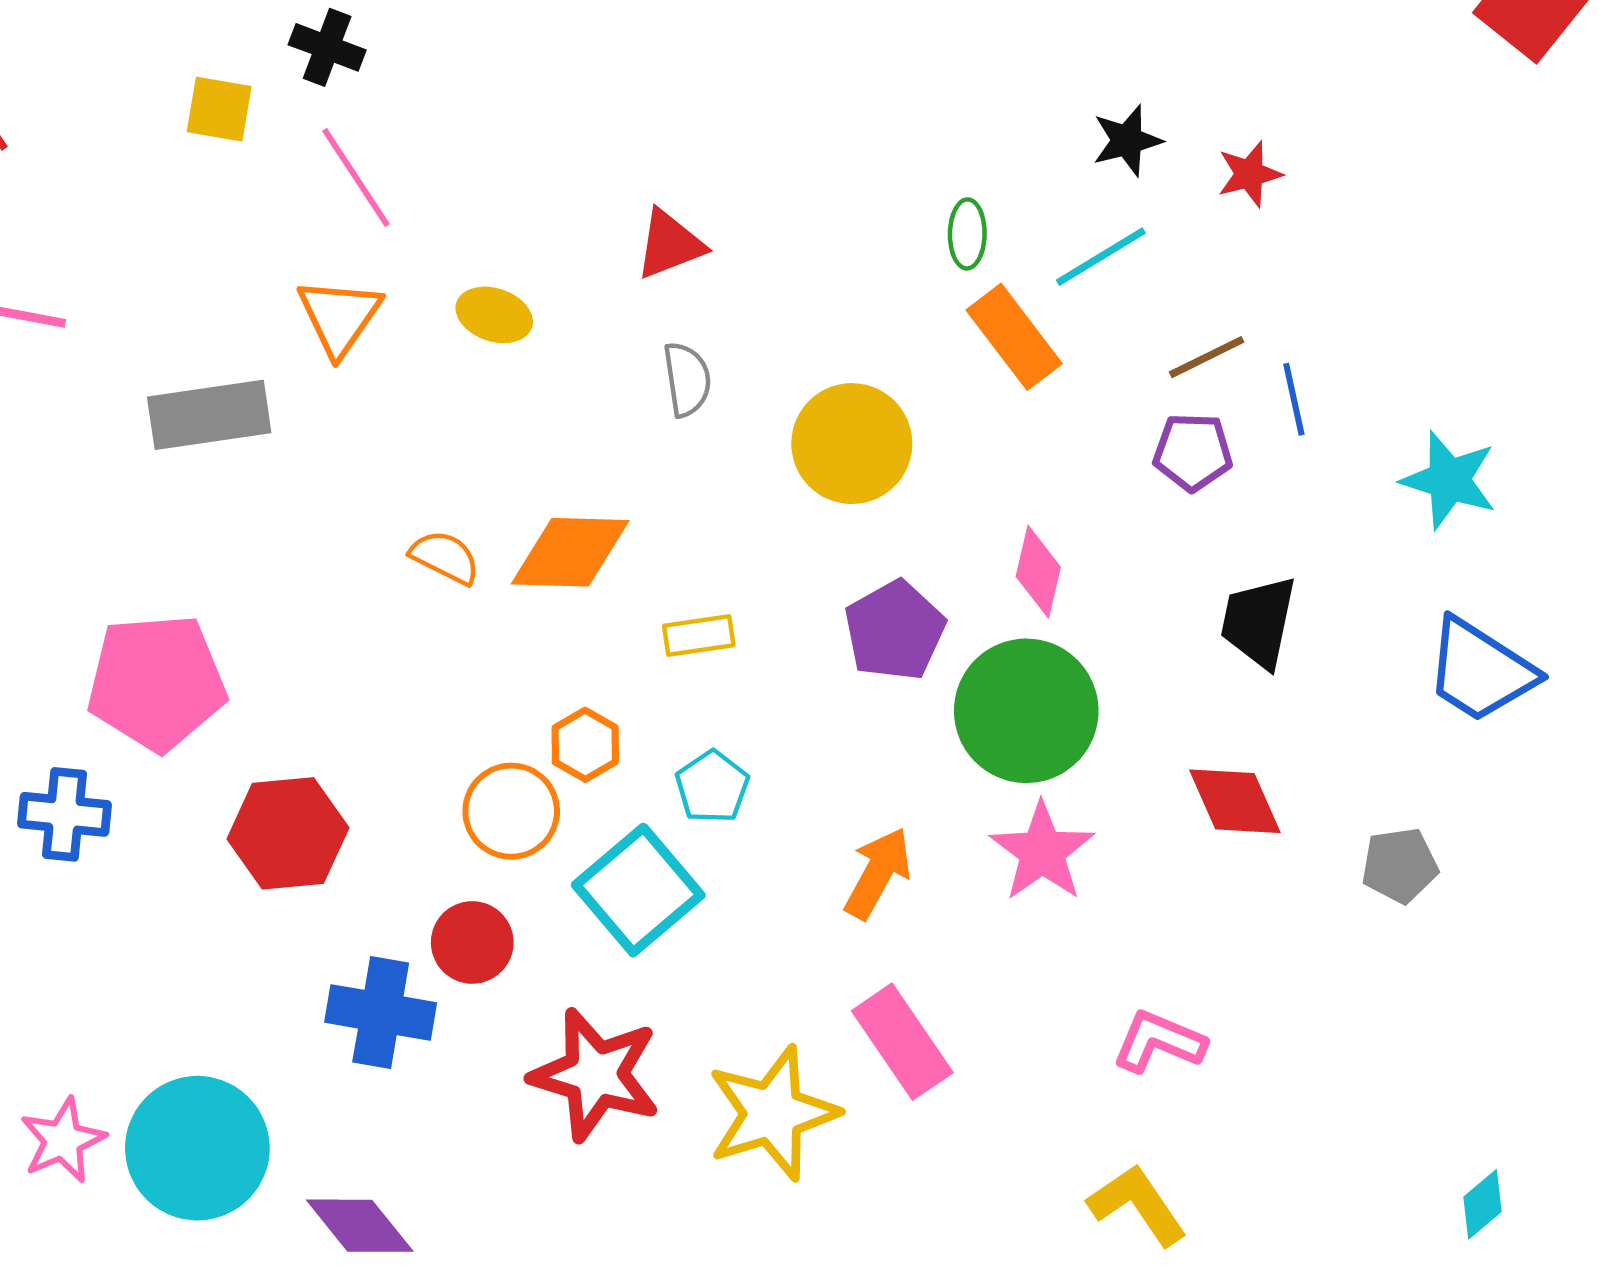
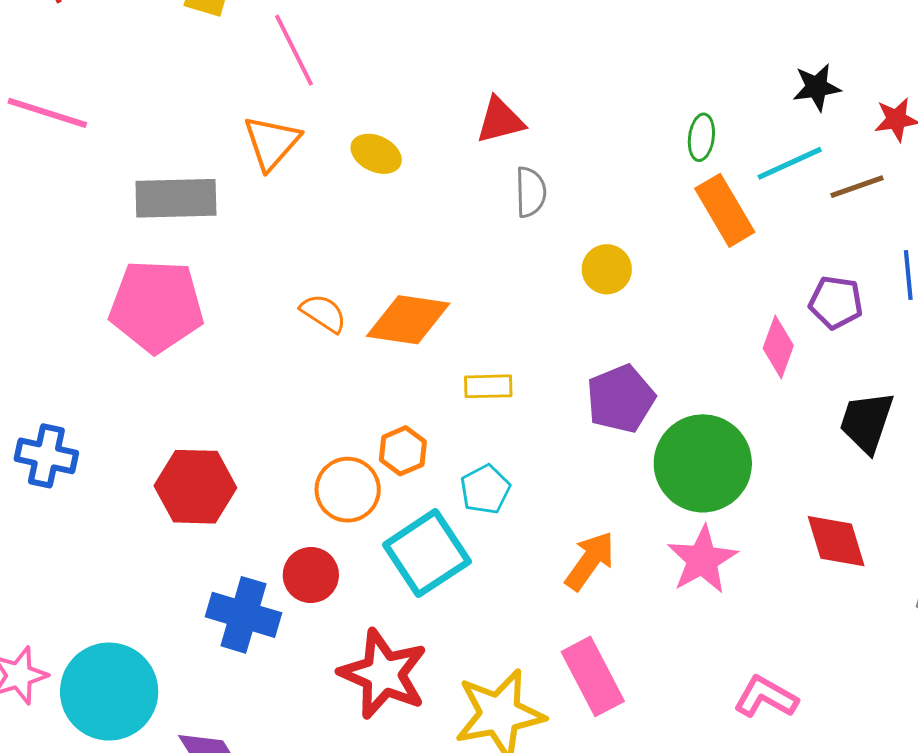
brown line: (1207, 357) -> (857, 187), moved
gray semicircle: (687, 379) -> (531, 192), moved
yellow circle: (852, 444) -> (607, 269), size x0.6
pink diamond: (1038, 572) -> (778, 347), moved
pink pentagon: (157, 682) -> (156, 306), moved

